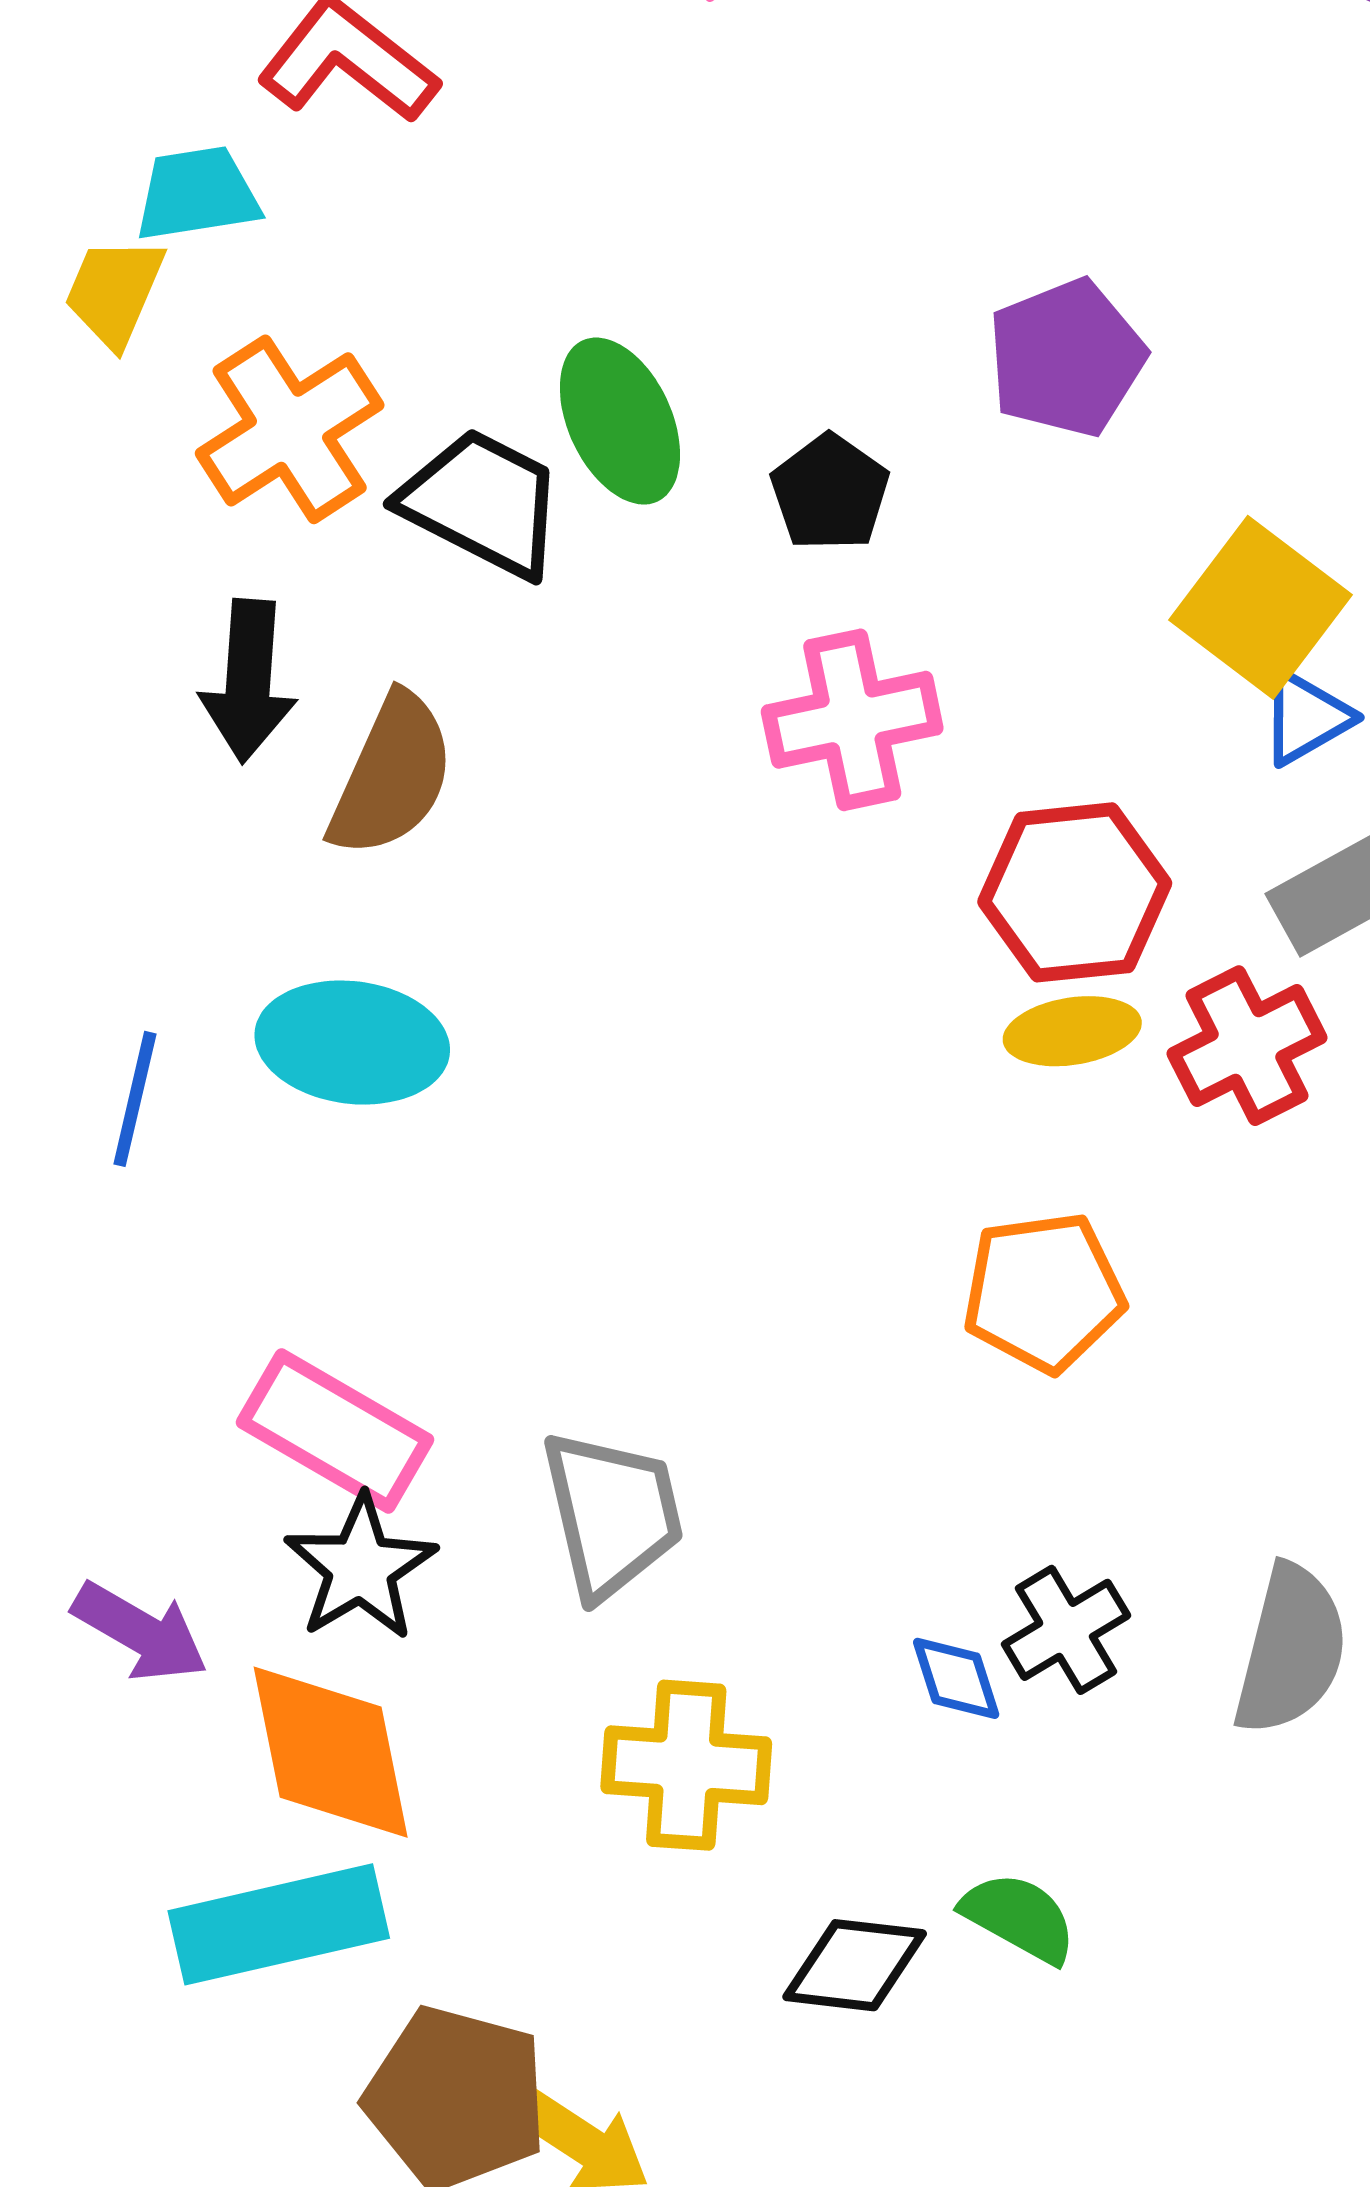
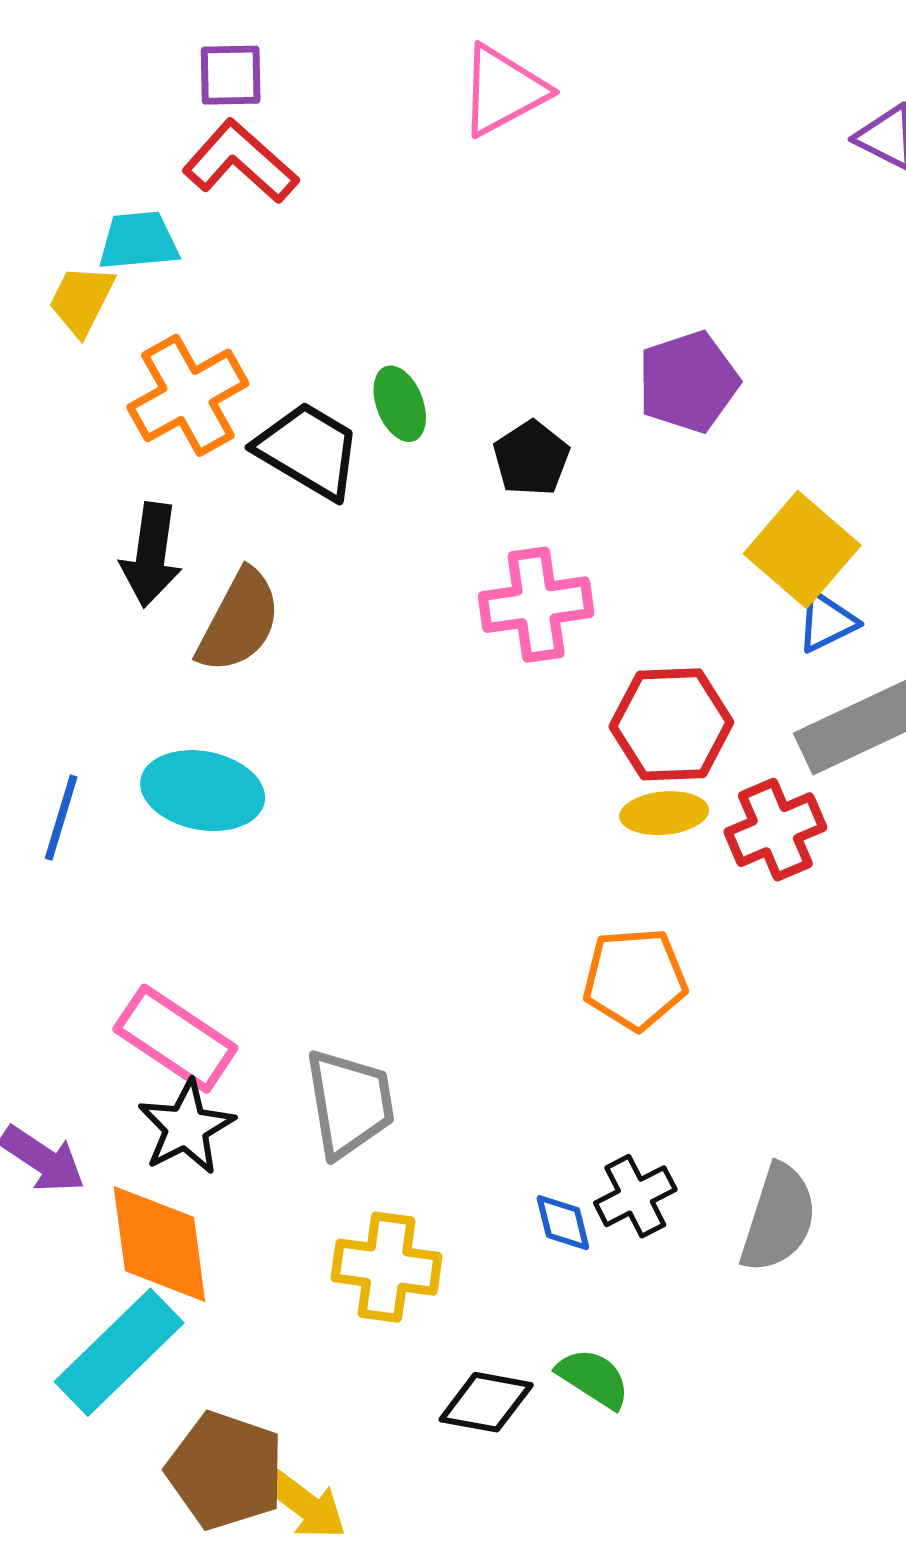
green ellipse: (620, 421) -> (400, 404), size x0.7
cyan rectangle: (279, 1924) -> (119, 1352), turned -35

